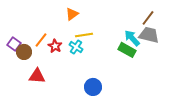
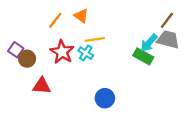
orange triangle: (72, 14) -> (81, 16), turned -48
cyan arrow: (132, 38) -> (149, 43), turned -96
orange line: (41, 40) -> (55, 20), moved
red star: (55, 46) -> (62, 52), size x1.5

